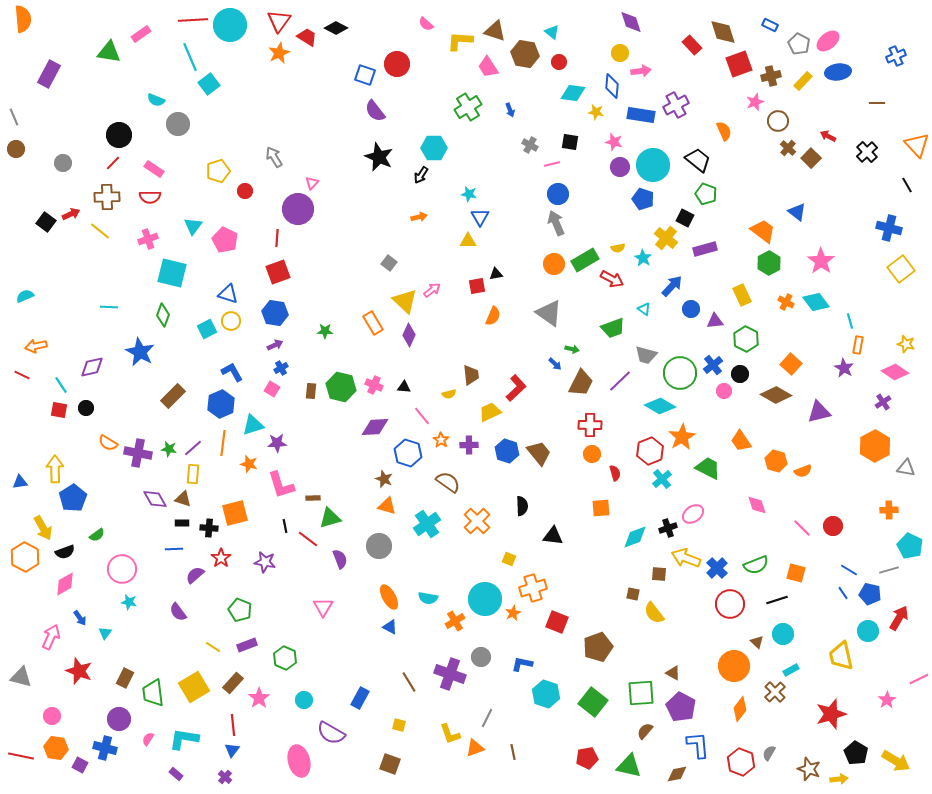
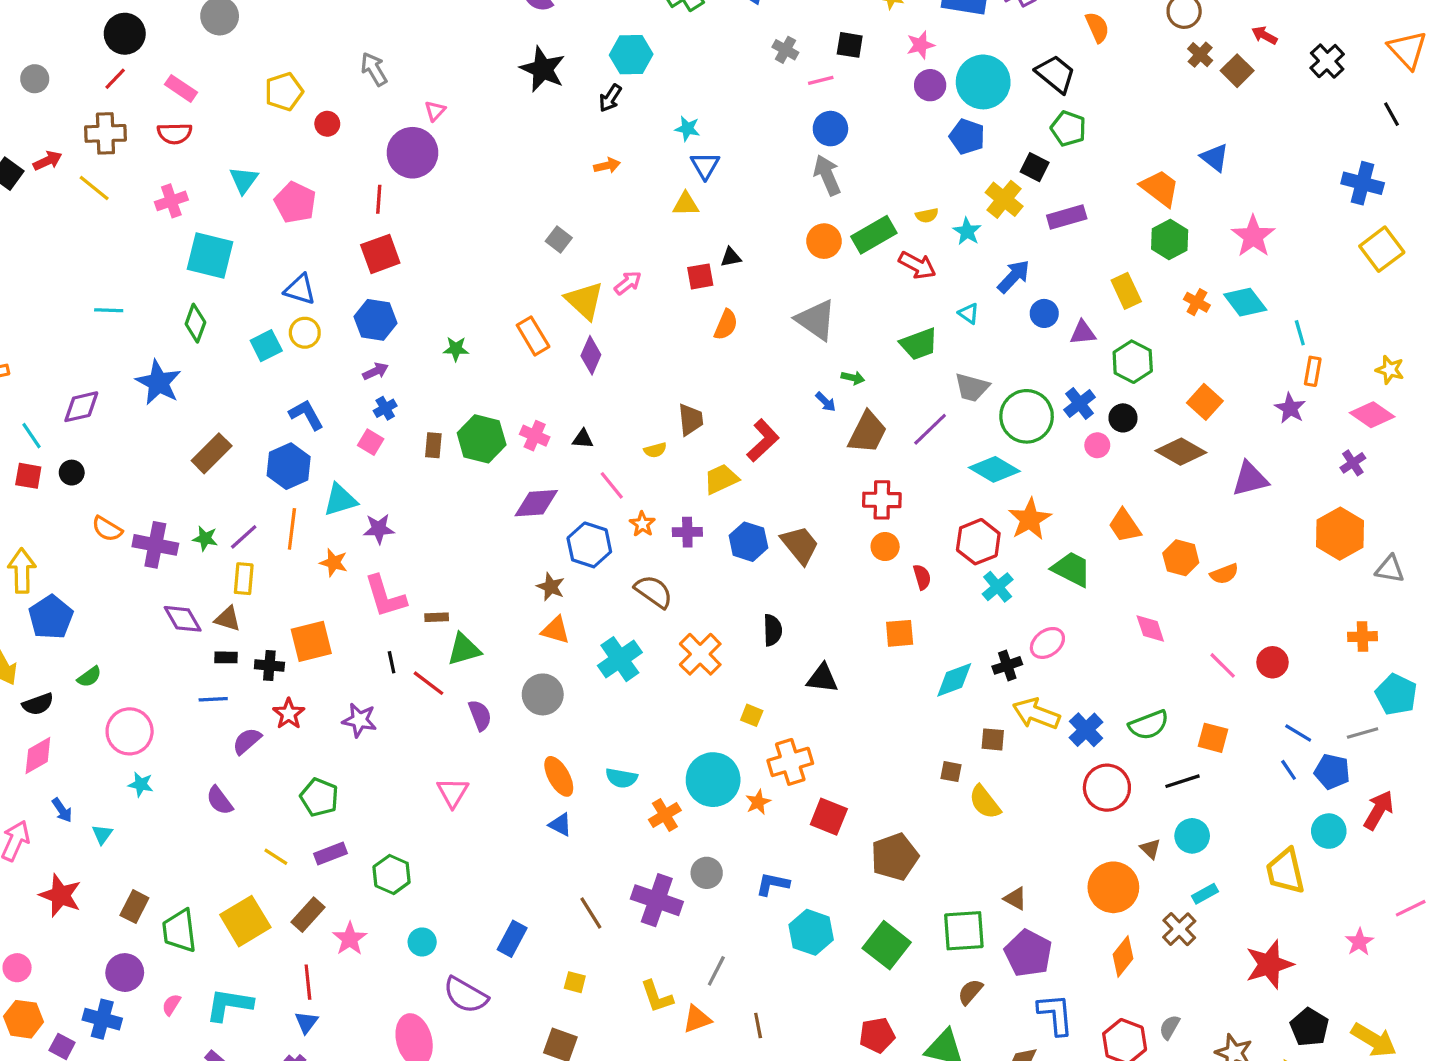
pink star: (614, 142) -> (920, 45), turned -30

